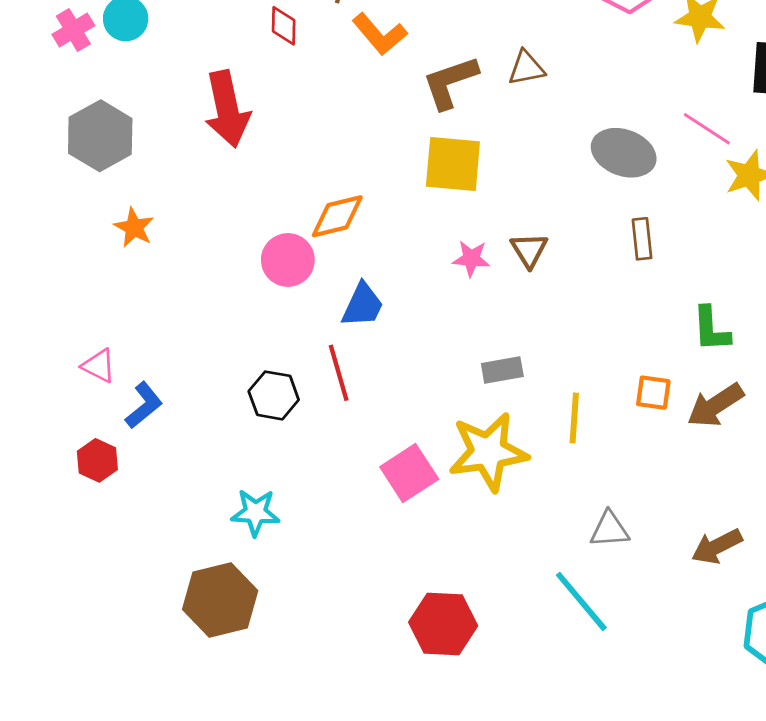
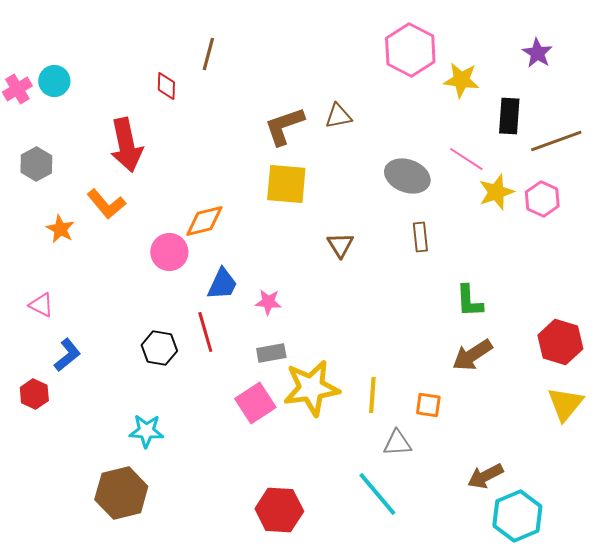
orange L-shape: (380, 34) -> (106, 204), moved
gray hexagon: (100, 136) -> (36, 164), size x0.7
pink star: (471, 259) -> (268, 302), moved
pink triangle: (99, 366) -> (41, 305), moved
gray rectangle: (502, 370) -> (271, 353), moved
orange square: (653, 393) -> (428, 405), moved
yellow line: (574, 418) -> (372, 395), moved
brown arrow: (717, 546) -> (485, 476), moved

